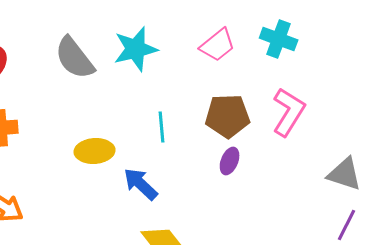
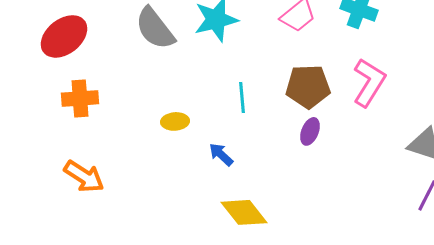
yellow ellipse: (95, 151) -> (175, 121), size x0.7
blue arrow: (141, 184) -> (221, 154), size x0.7

